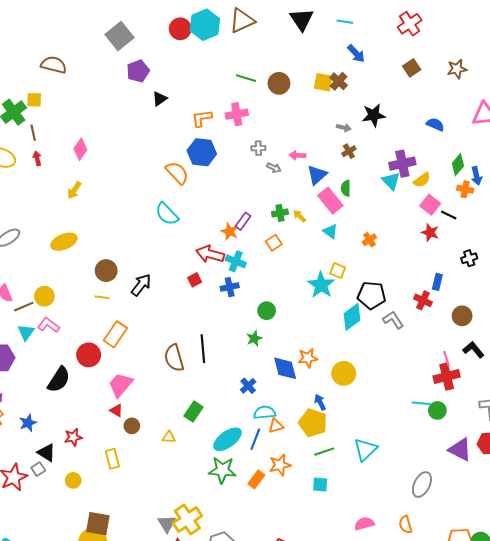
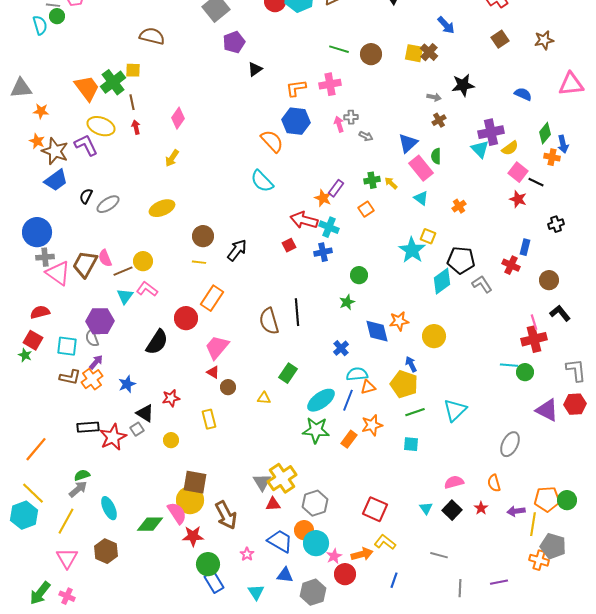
pink arrow: (297, 155) -> (339, 124), moved, turned 70

